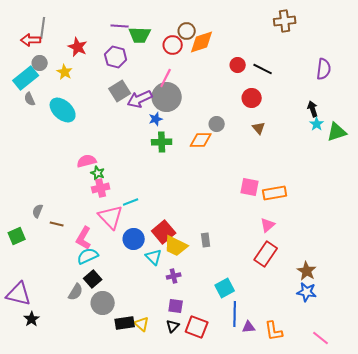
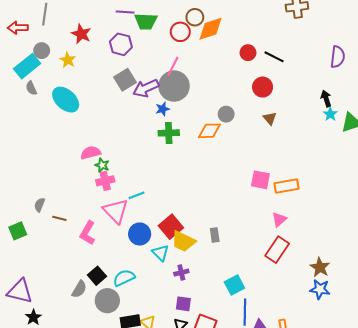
red arrow: (31, 40) -> (18, 28), moved
cyan semicircle: (88, 256) -> (124, 278), moved

